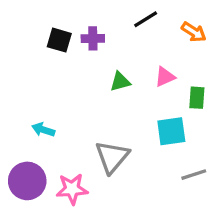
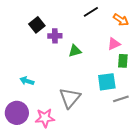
purple cross: (93, 38) -> (55, 36), moved
black square: (59, 40) -> (37, 25), turned 35
pink triangle: (165, 77) -> (114, 44), moved
gray line: (194, 175) -> (121, 99), moved

